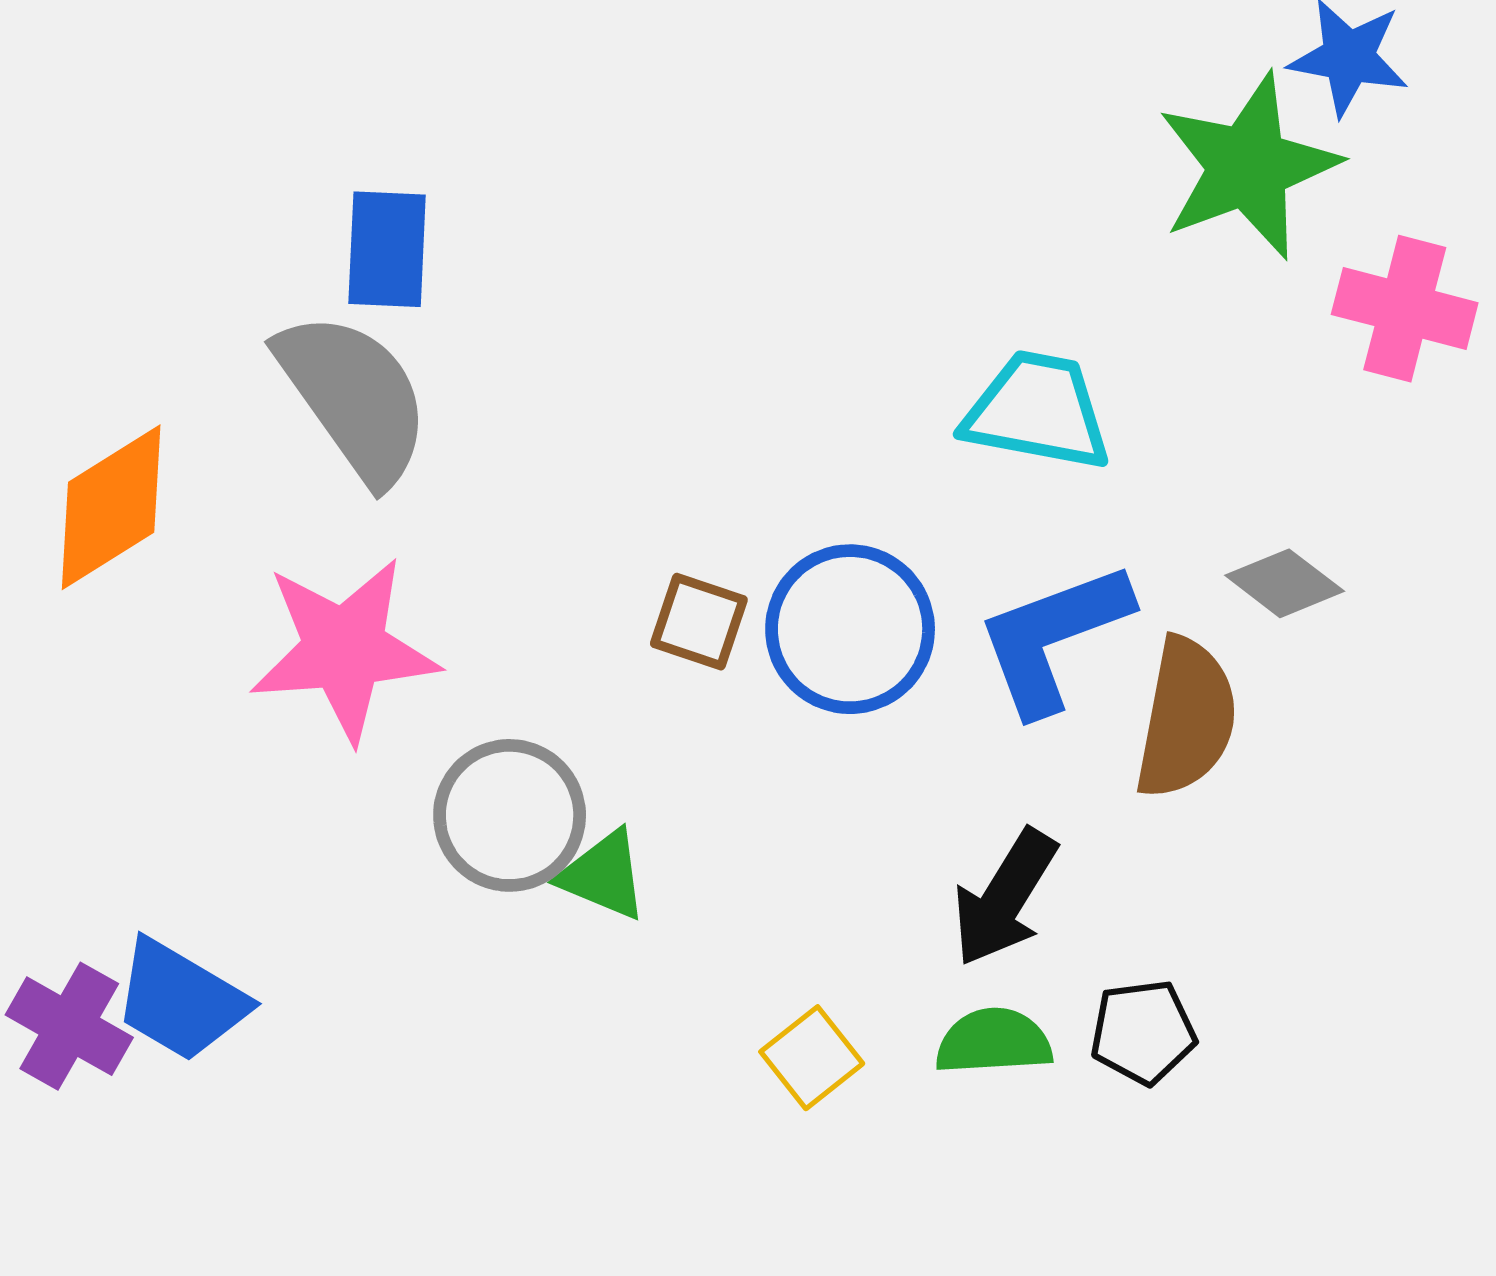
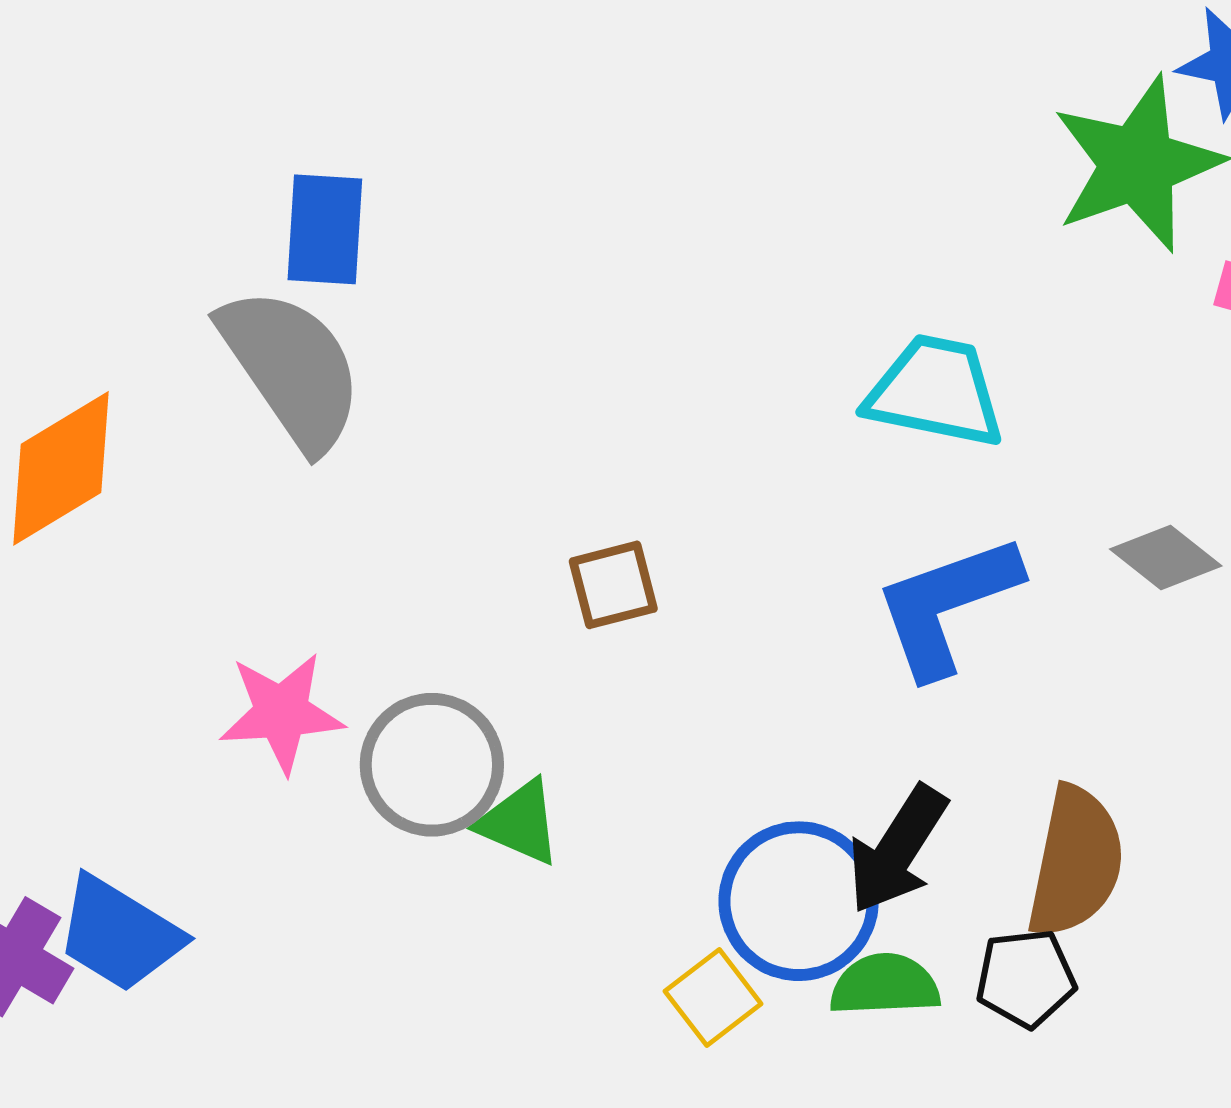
brown square: (699, 622) -> (613, 585), turned -34
blue circle: (850, 629) -> (799, 901), moved
pink star: (344, 649) -> (281, 713), moved, size x0.7
brown semicircle: (1186, 718) -> (1076, 862), moved

